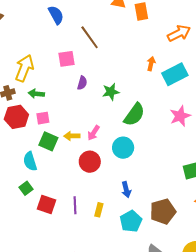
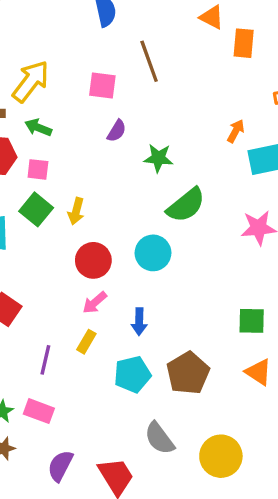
pink arrow: (94, 133) -> (95, 302), moved
yellow arrow: (72, 136) -> (76, 211), turned -91
purple line: (75, 205) -> (45, 360), moved
brown pentagon: (163, 211) -> (188, 373), turned -30

